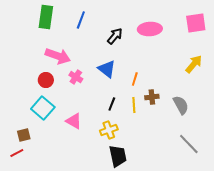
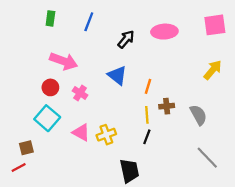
green rectangle: (46, 17) -> (50, 18), size x0.6
pink cross: (76, 77) -> (80, 93), moved
black line: (112, 104) -> (147, 137), moved
yellow cross: (109, 130) -> (106, 135), moved

